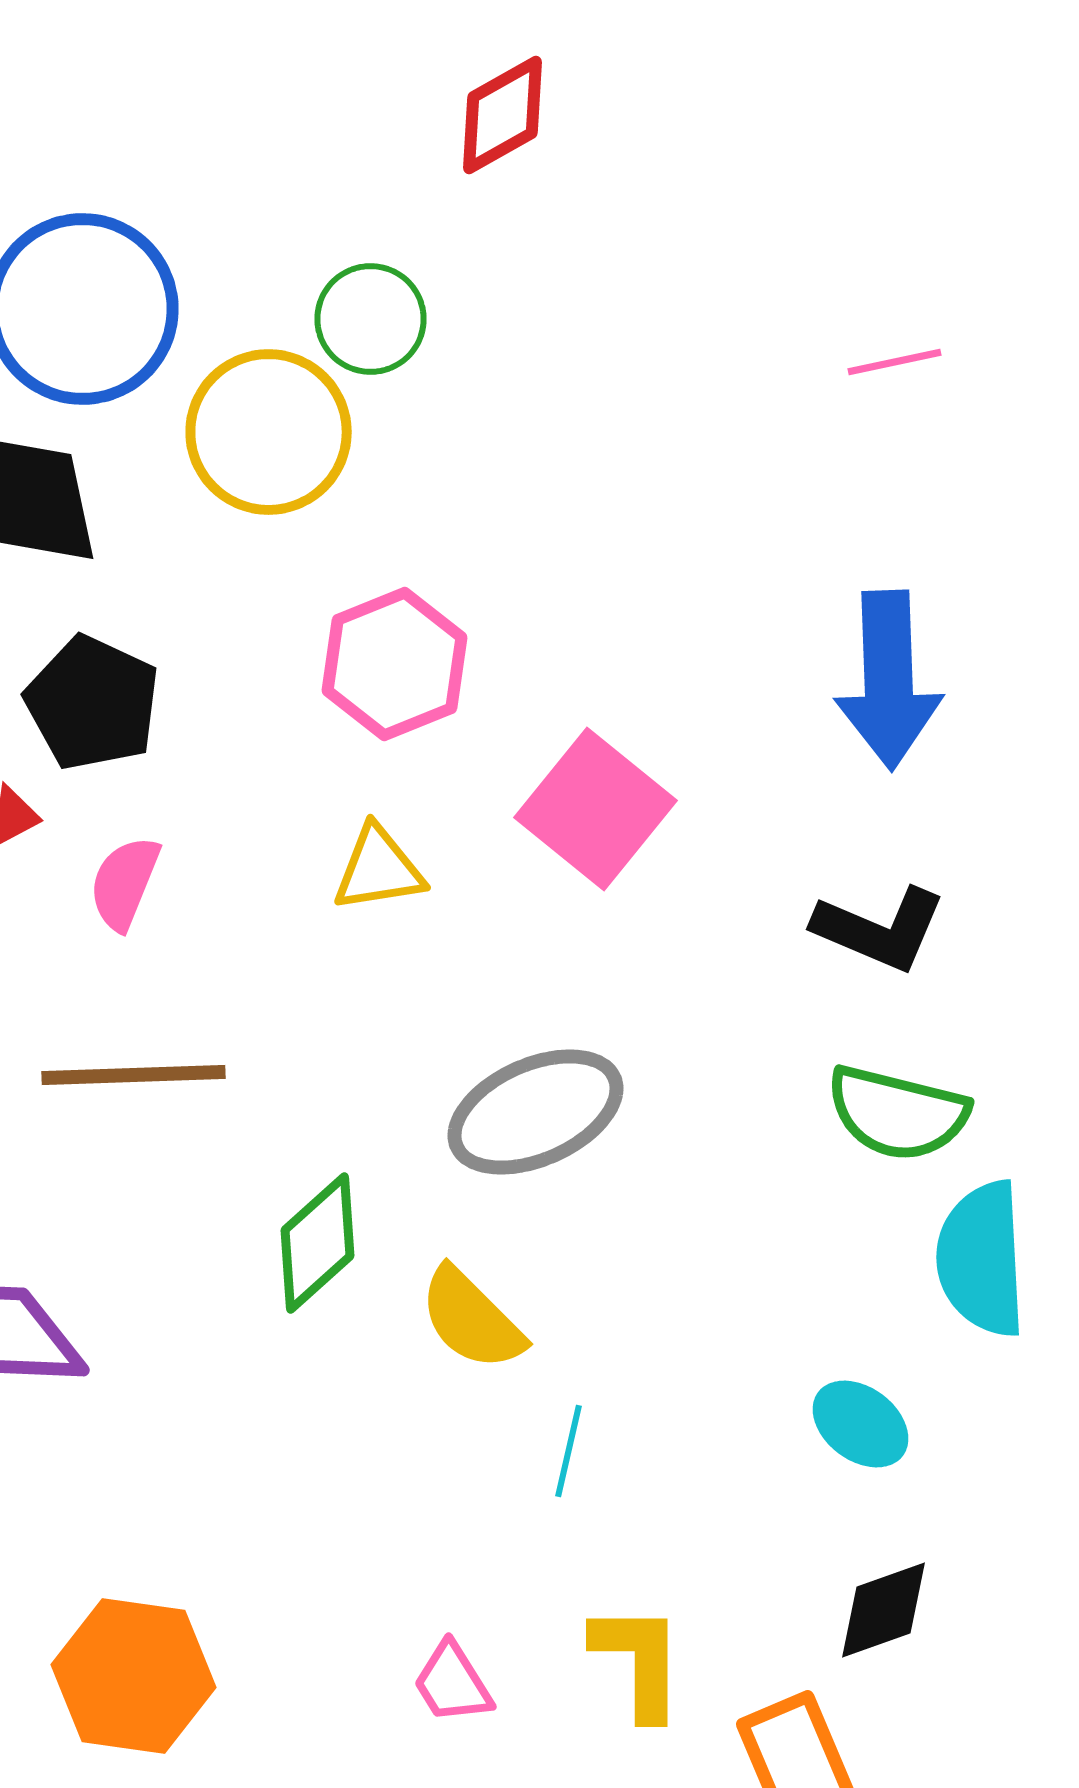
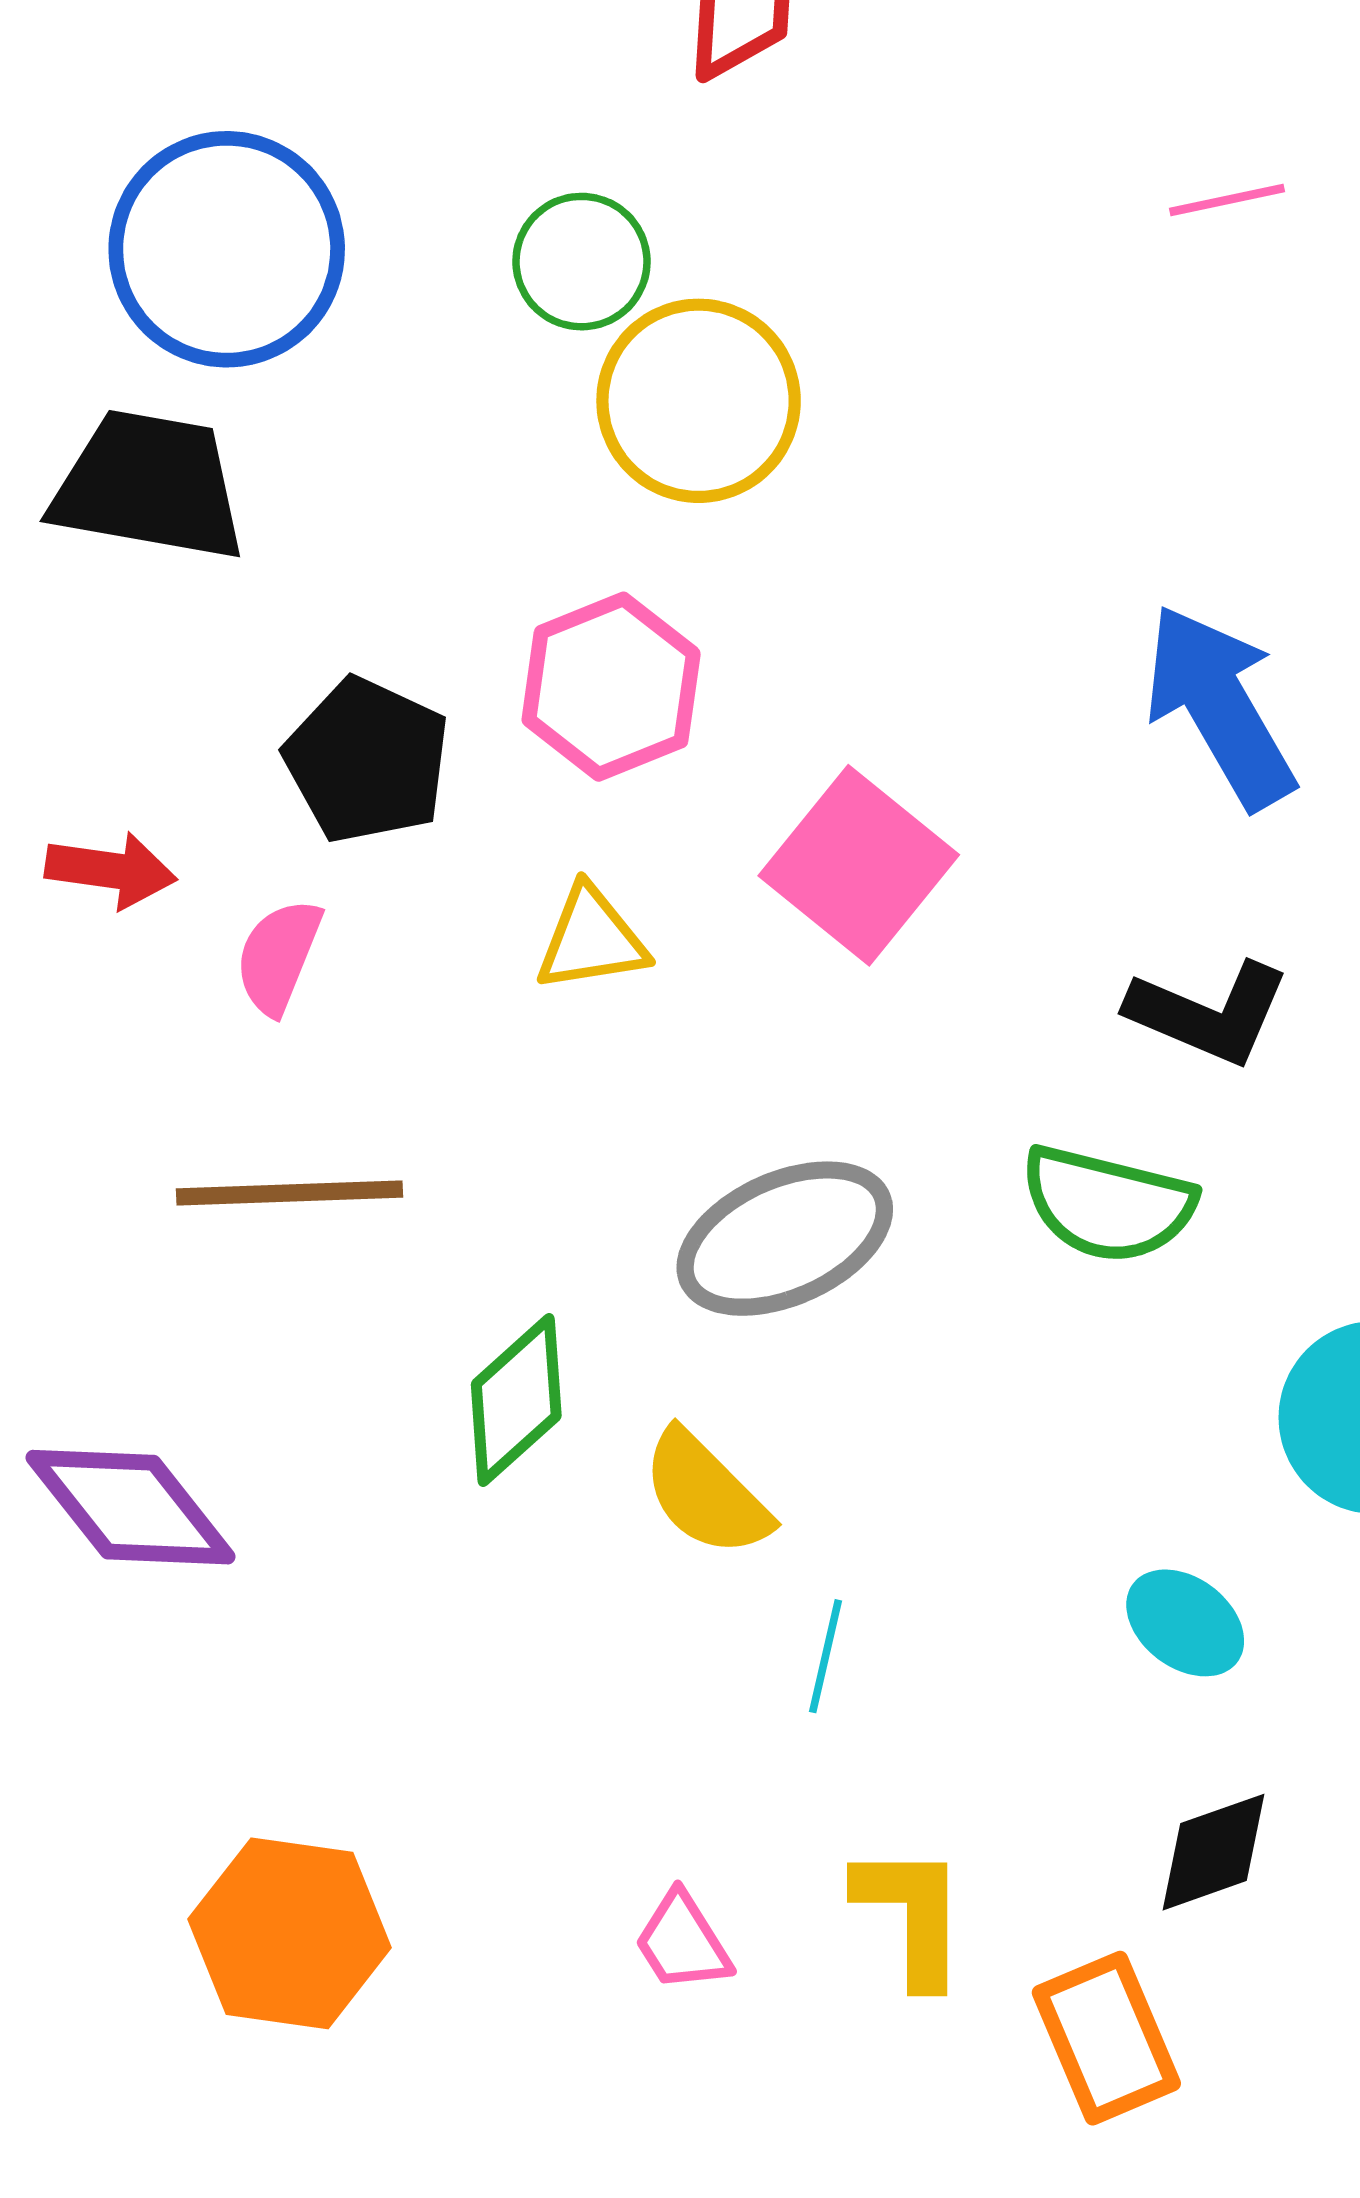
pink line: (894, 362) -> (1227, 200), moved
yellow circle: (268, 432) -> (699, 401), moved
blue arrow: (888, 680) -> (1220, 706), turned 152
black pentagon: (92, 703) -> (367, 761), moved
green semicircle: (898, 1113) -> (1108, 1204), moved

